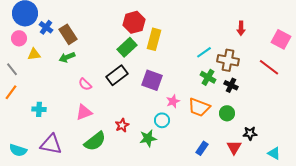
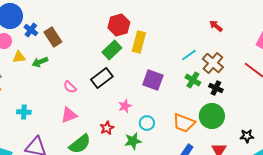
red arrow: (241, 28) -> (216, 26), moved, turned 128
green arrow: (67, 57) -> (40, 62), moved
brown cross: (228, 60) -> (213, 63), turned 30
purple square: (152, 80) -> (153, 80), moved
pink star: (173, 101) -> (125, 106), moved
orange trapezoid: (199, 107) -> (184, 123), moved
green circle: (227, 113) -> (212, 116), size x1.6
black star: (250, 133) -> (247, 136), moved

